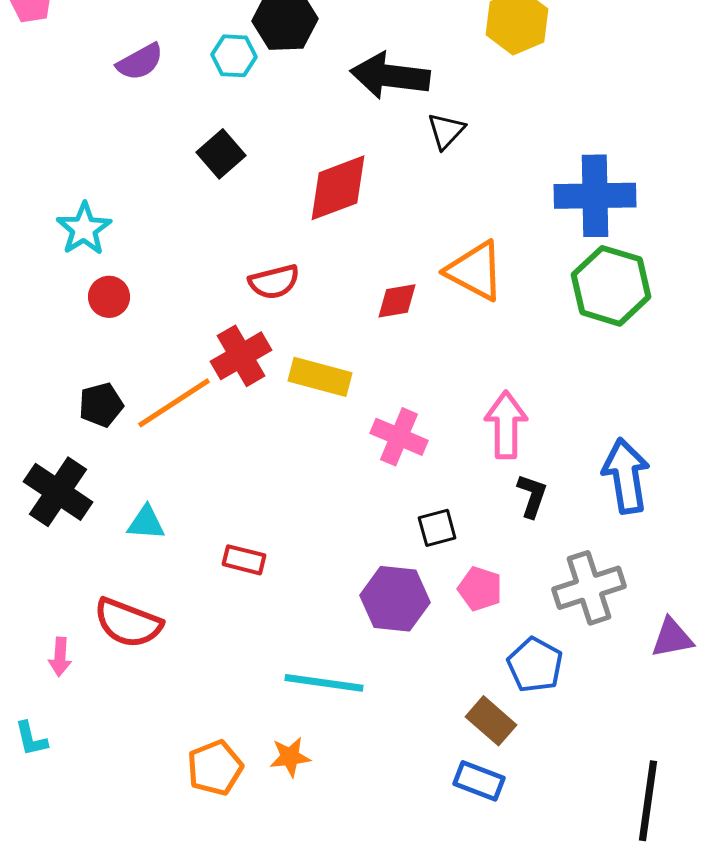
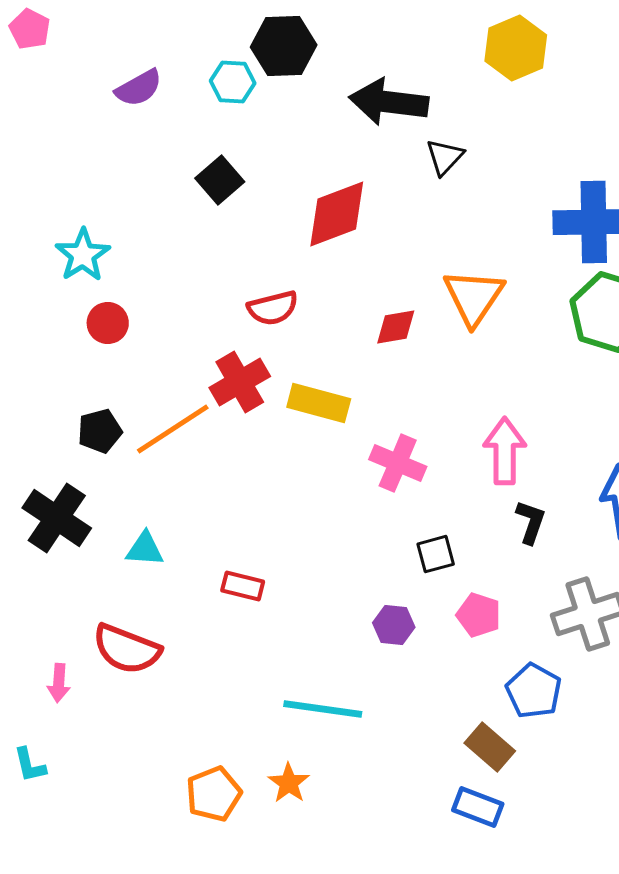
orange triangle: (475, 271) -> (474, 297), turned 36
purple hexagon: (395, 599) -> (394, 625), size x0.6
orange star: (290, 757) -> (289, 783), turned -30

